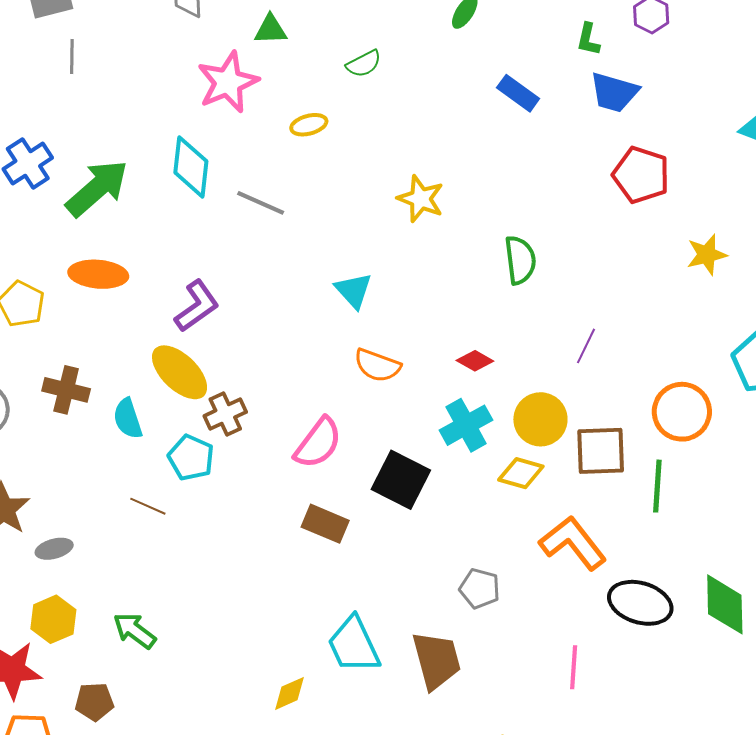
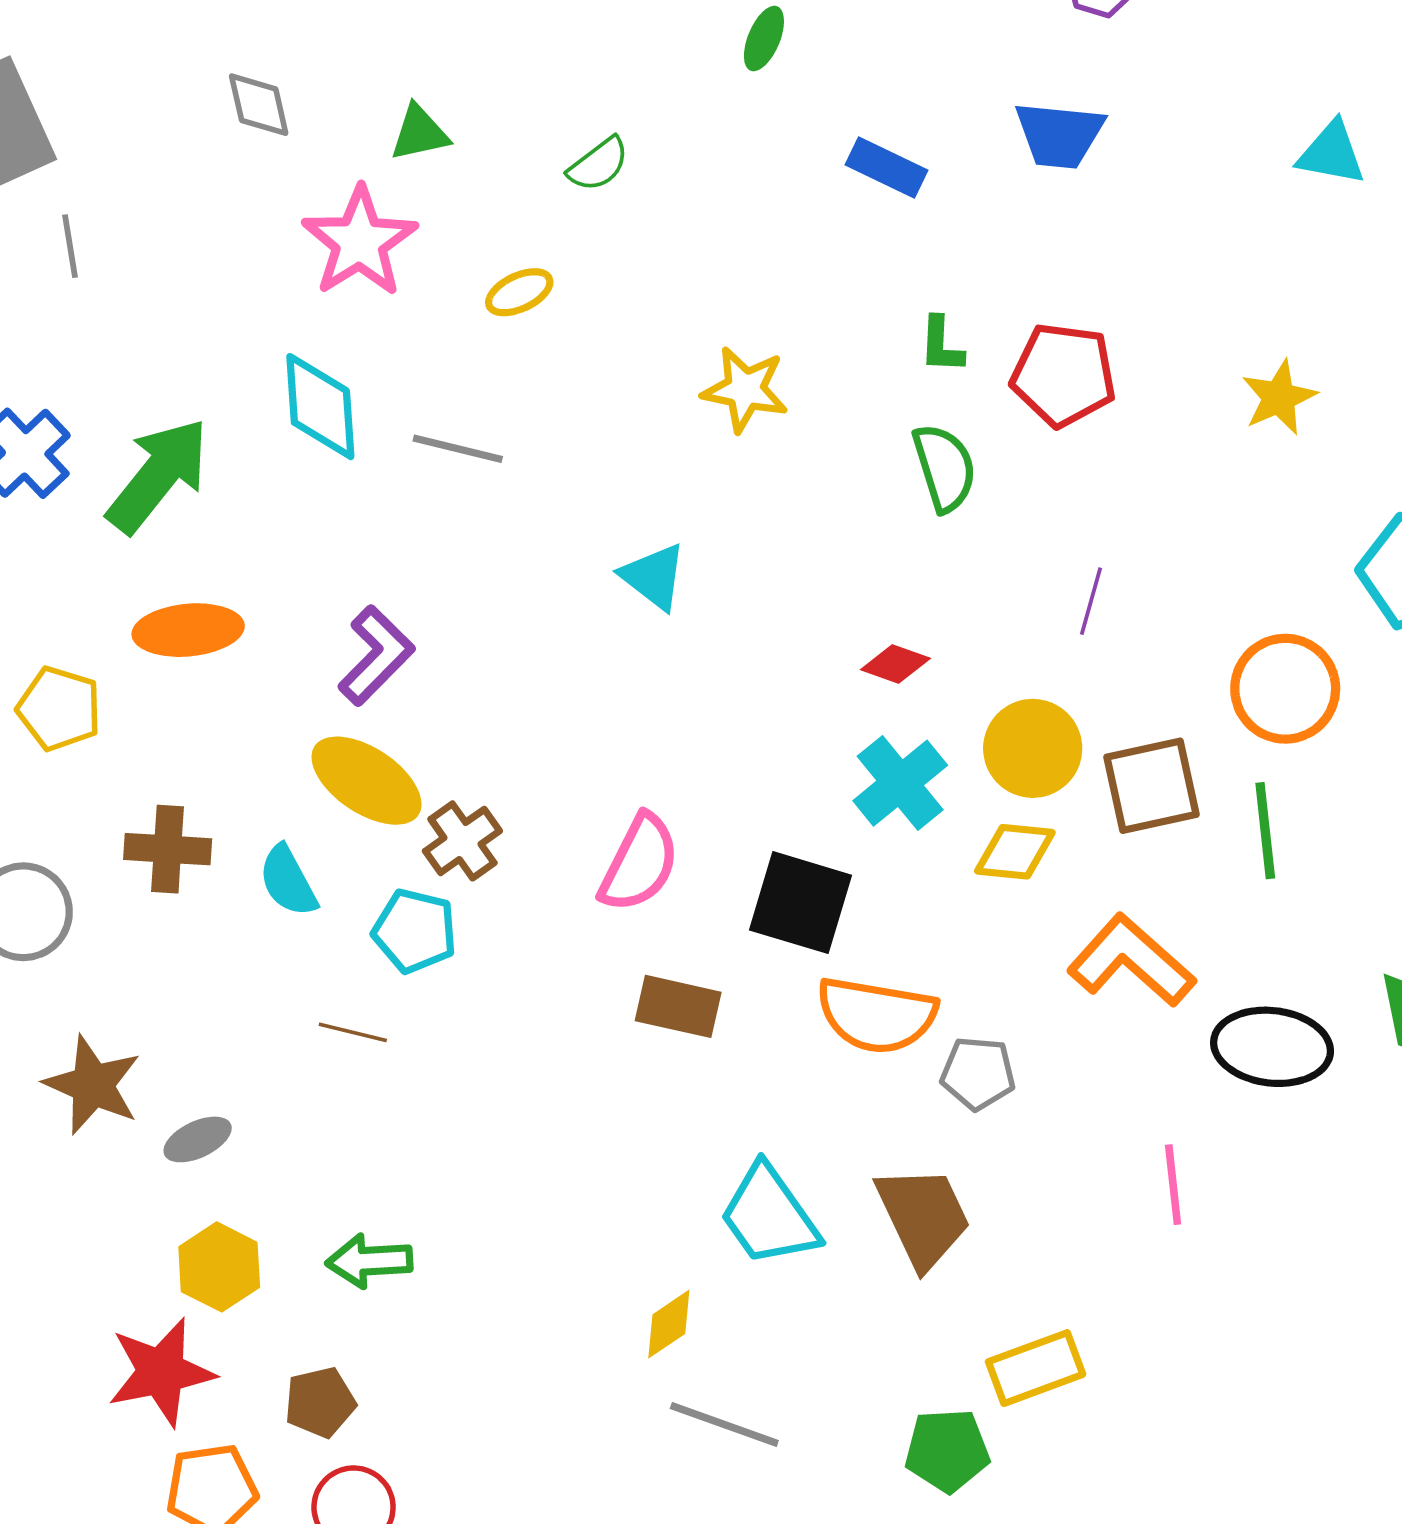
green L-shape: (588, 39) -> (941, 345), moved
red pentagon: (641, 175) -> (1064, 375), moved
orange semicircle: (377, 365) -> (877, 1015), moved, size x1.4
green arrow: (135, 631) -> (369, 1261), turned -30

